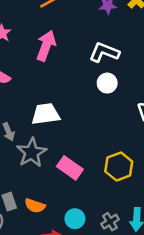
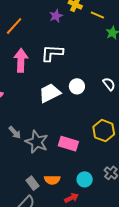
white L-shape: (104, 52) -> (52, 53), moved
white circle: (107, 83) -> (77, 86), moved
white trapezoid: (46, 114) -> (50, 93), moved

